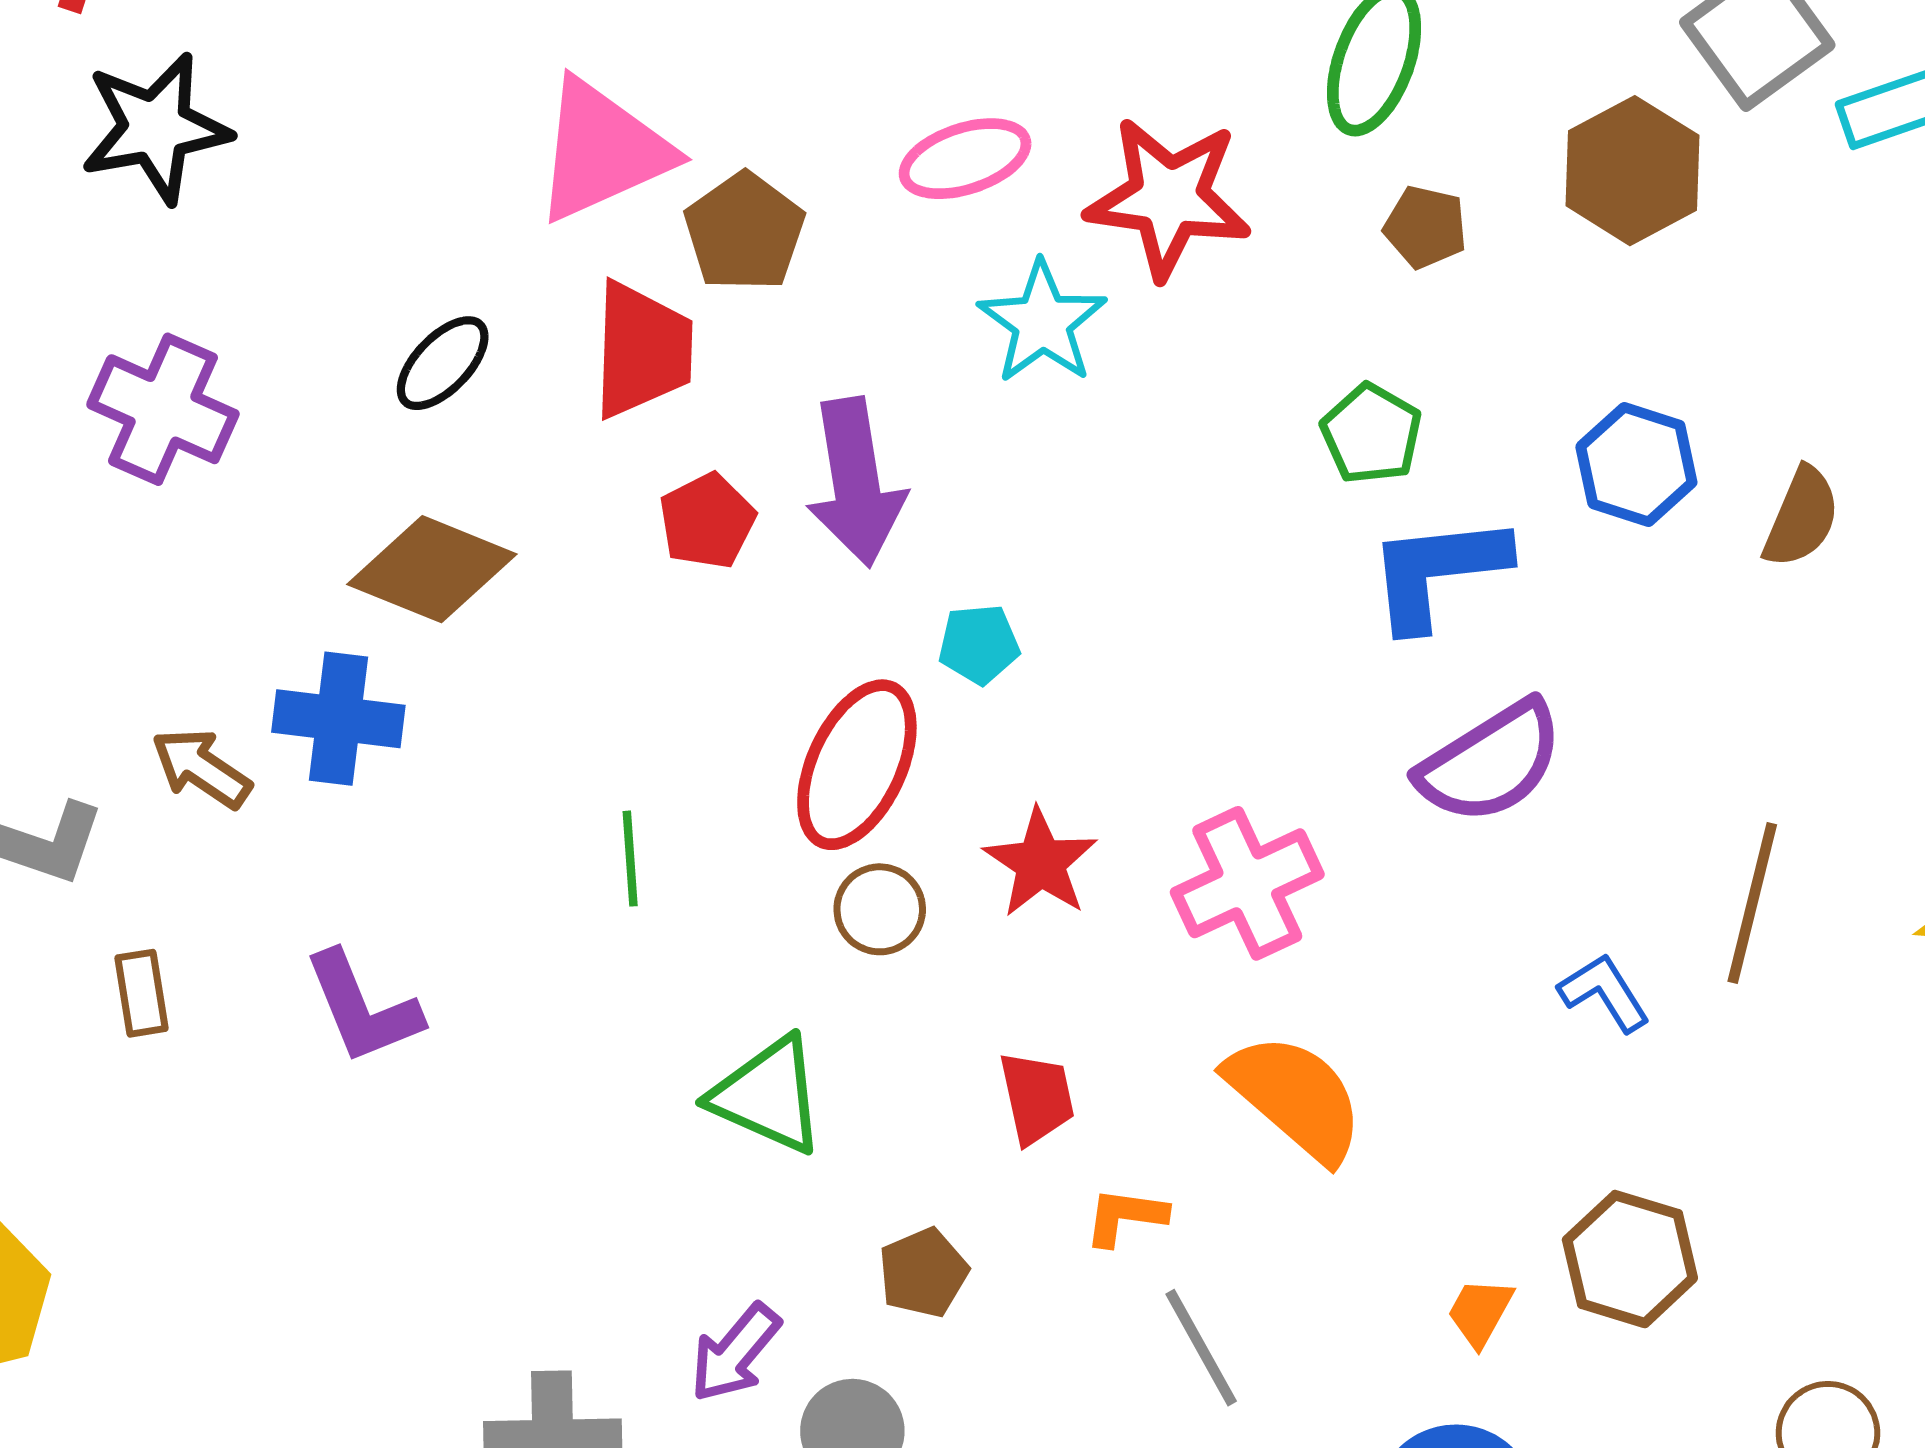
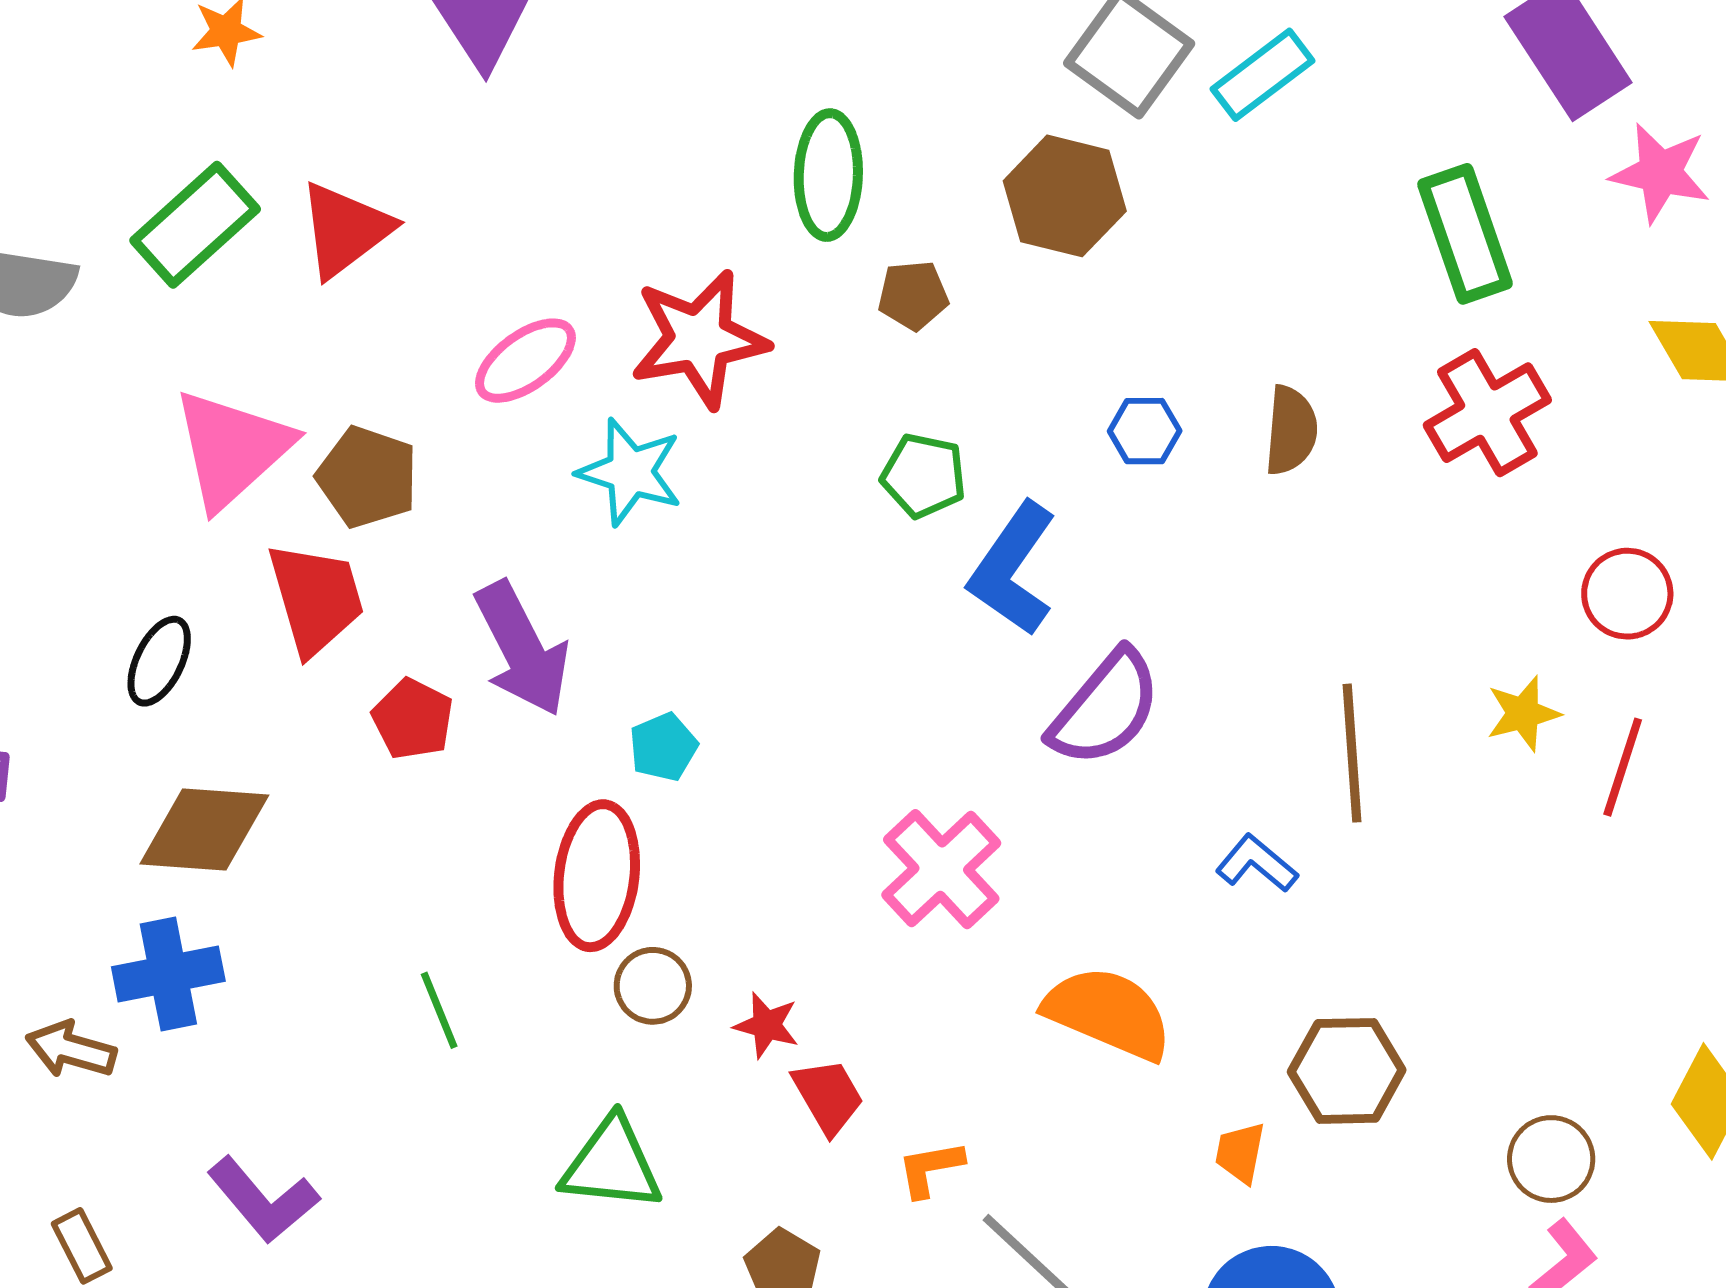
blue hexagon: (1636, 464) -> (1145, 431), size x0.7
blue L-shape: (1437, 572) -> (1013, 569), turned -31
red star: (1040, 863) -> (767, 1025), moved, size x0.7
orange semicircle: (1295, 1097) -> (1108, 1013), moved

